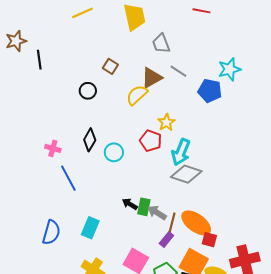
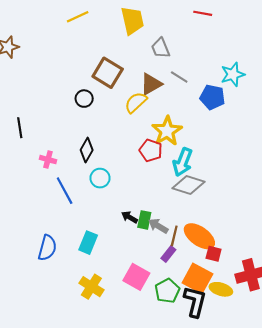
black line: (39, 60) -> (20, 128), moved
brown square: (110, 66) -> (108, 73), size x1.8
yellow star: (166, 122) -> (167, 131), size x1.6
cyan circle: (114, 152) -> (100, 178), moved

